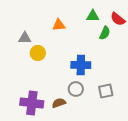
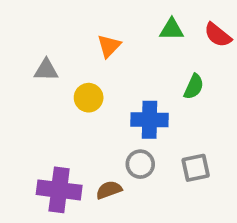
orange triangle: (59, 25) -> (109, 46), turned -40
green semicircle: (105, 33) -> (194, 87), moved
yellow circle: (38, 53) -> (89, 98), moved

